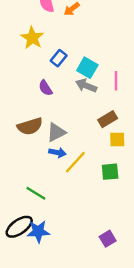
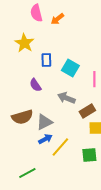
blue rectangle: (59, 58) -> (46, 60), turned -40
gray arrow: (86, 86) -> (66, 98), moved
blue arrow: (57, 153) -> (45, 139), turned -40
green line: (36, 193) -> (27, 173), turned -60

